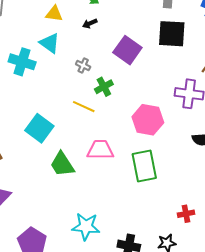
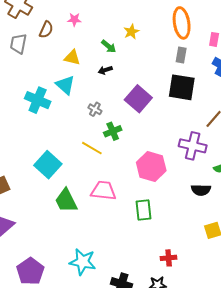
green rectangle: (144, 166) -> (143, 210), size x0.7
red cross: (186, 214) -> (169, 258), moved

